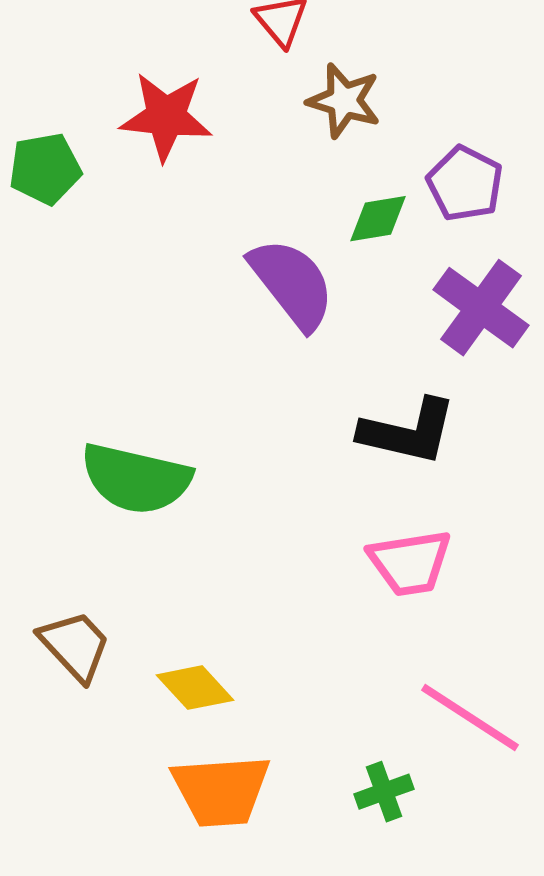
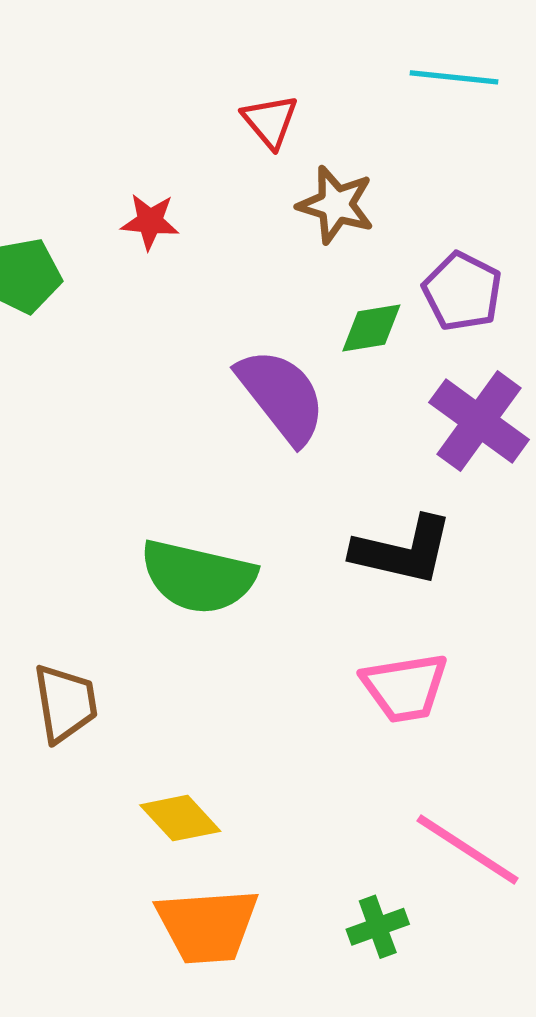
red star: (166, 117) -> (150, 221), size x0.6
green semicircle: (136, 479) -> (198, 577), moved
brown trapezoid: (75, 646) -> (65, 703), moved, turned 34

